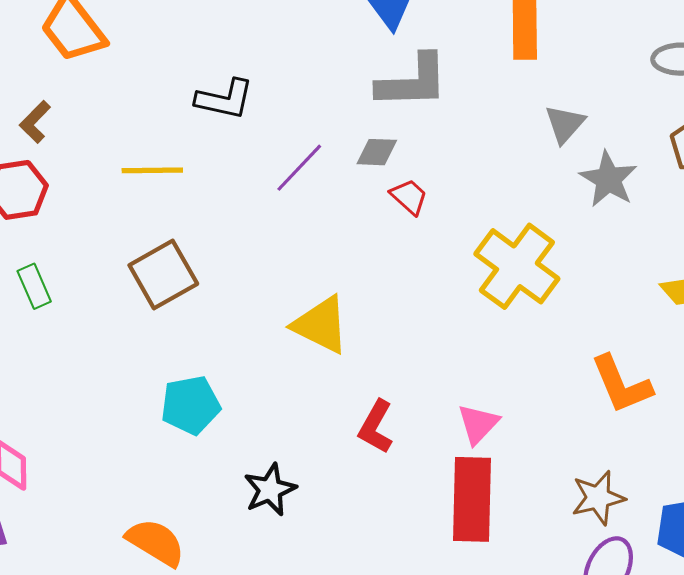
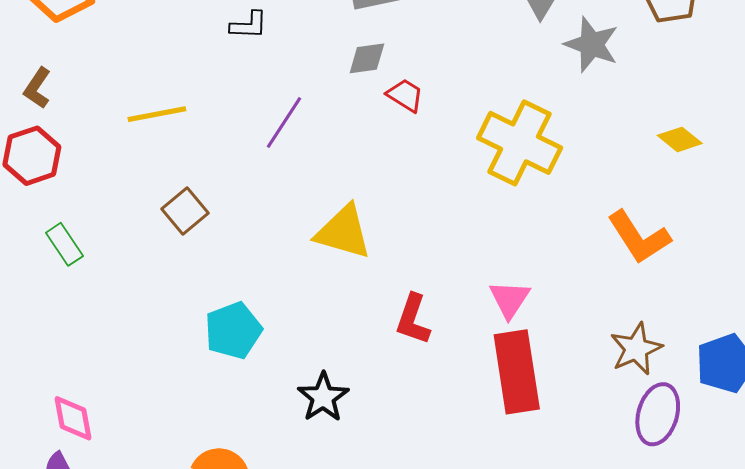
black L-shape: (225, 99) -> (249, 25), moved, size x0.7
purple line: (299, 168) -> (284, 123), moved
brown square: (163, 274) -> (185, 211), size x0.7

